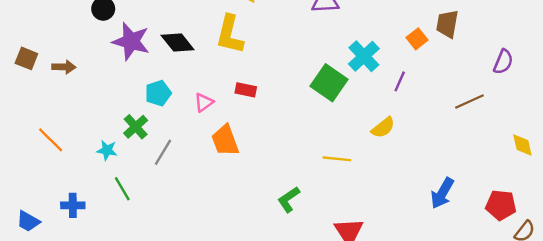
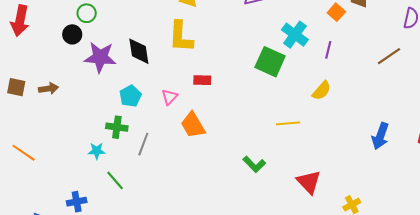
black diamond: (178, 42) -> (139, 51), turned 40
green cross: (136, 127) -> (117, 127), turned -30
orange line: (51, 140) -> (24, 153), moved
green L-shape: (289, 199) -> (254, 164), turned -90

